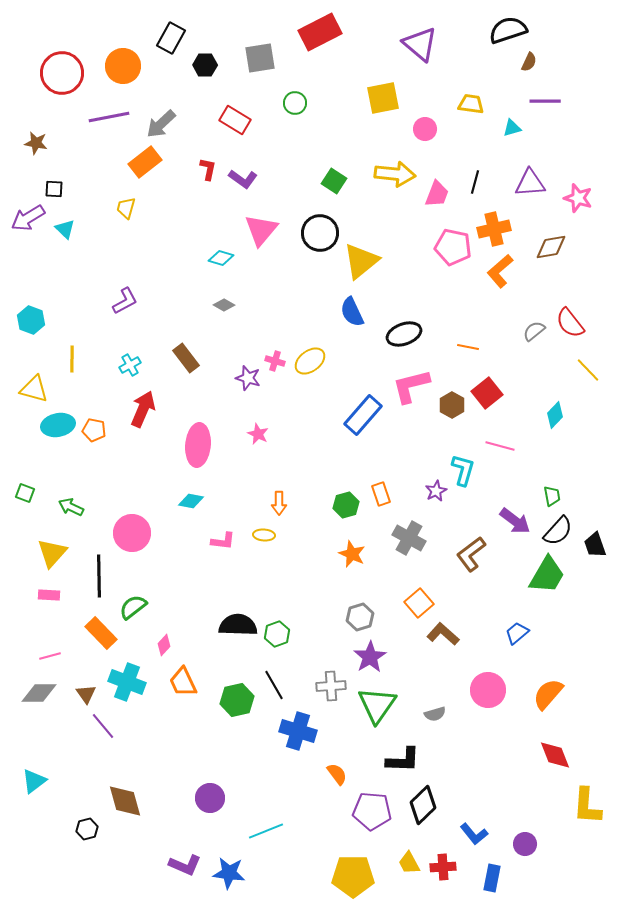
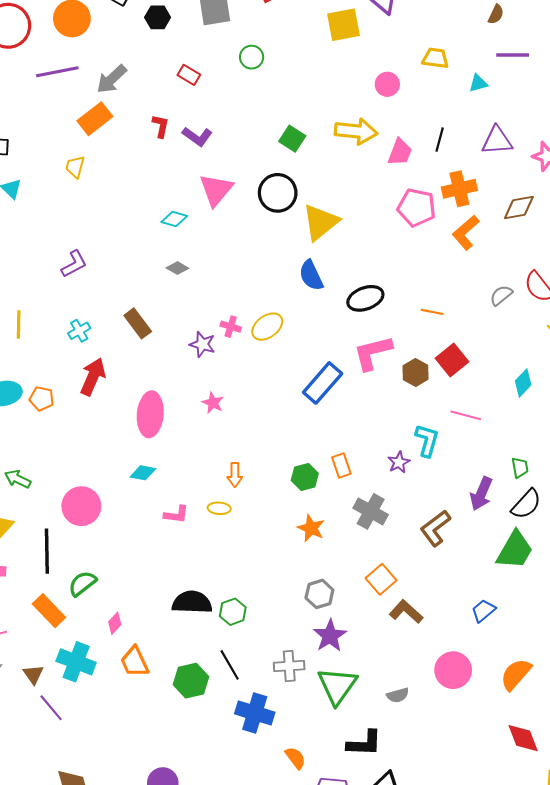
yellow square: (383, 98) -> (343, 25), moved
red rectangle: (235, 120) -> (189, 75), size x0.7
purple arrow: (515, 521) -> (481, 494), turned 76

